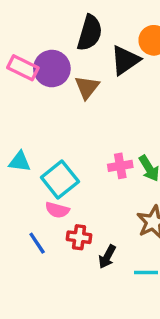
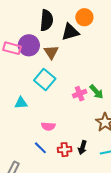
black triangle: (125, 60) -> (70, 32), turned 30
cyan square: (60, 180) -> (45, 79), moved
red cross: (79, 237) -> (65, 150), moved

